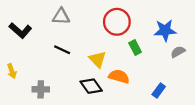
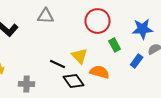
black line: (62, 50) -> (58, 64), moved
blue rectangle: (159, 90) -> (137, 61), moved

